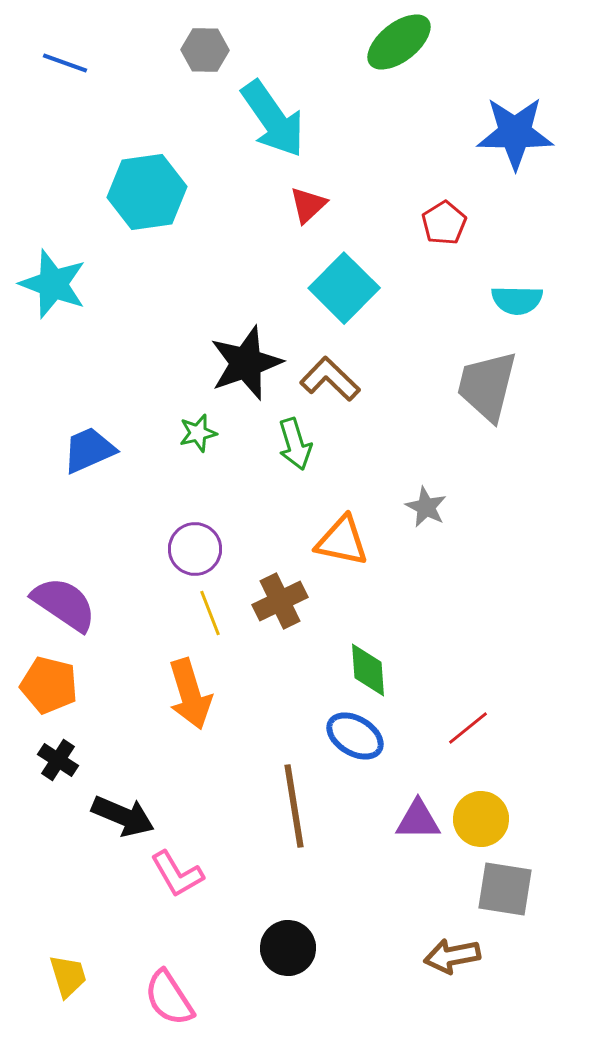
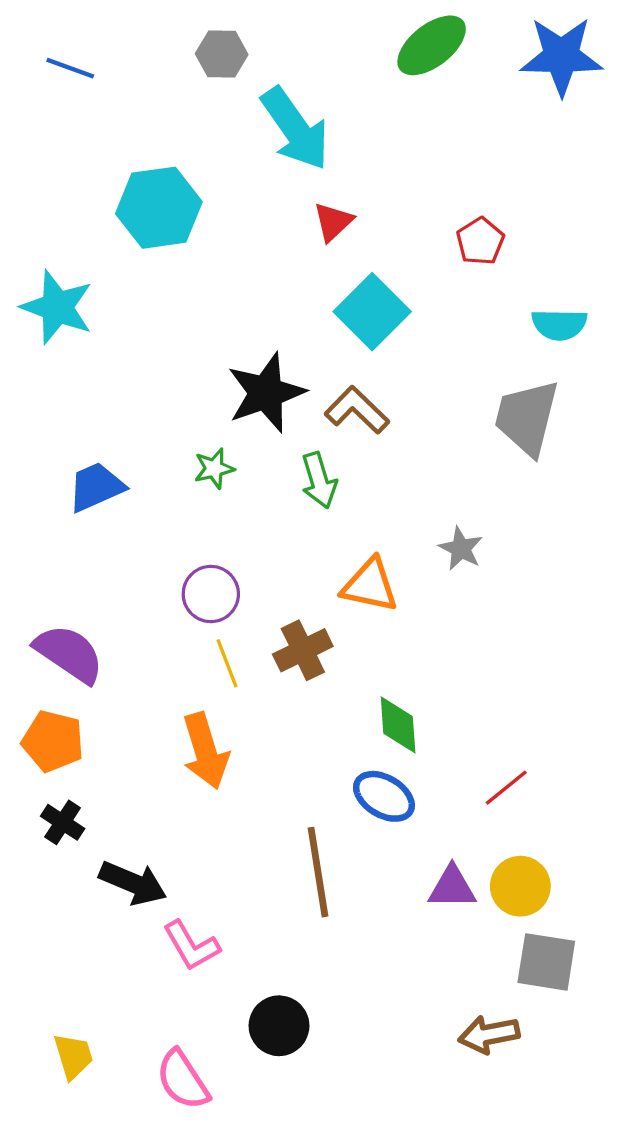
blue star: (515, 133) -> (561, 56), moved
black circle: (288, 948) -> (279, 1026), moved

